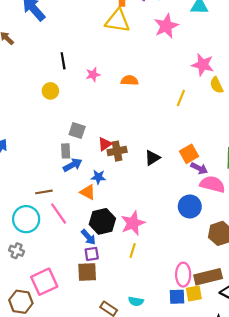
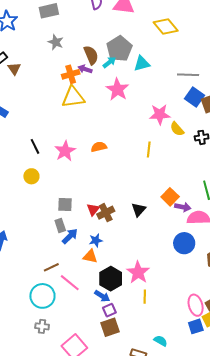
pink star: (93, 75) -> (65, 151), size x1.5
cyan semicircle: (136, 301) -> (161, 341), turned -144

